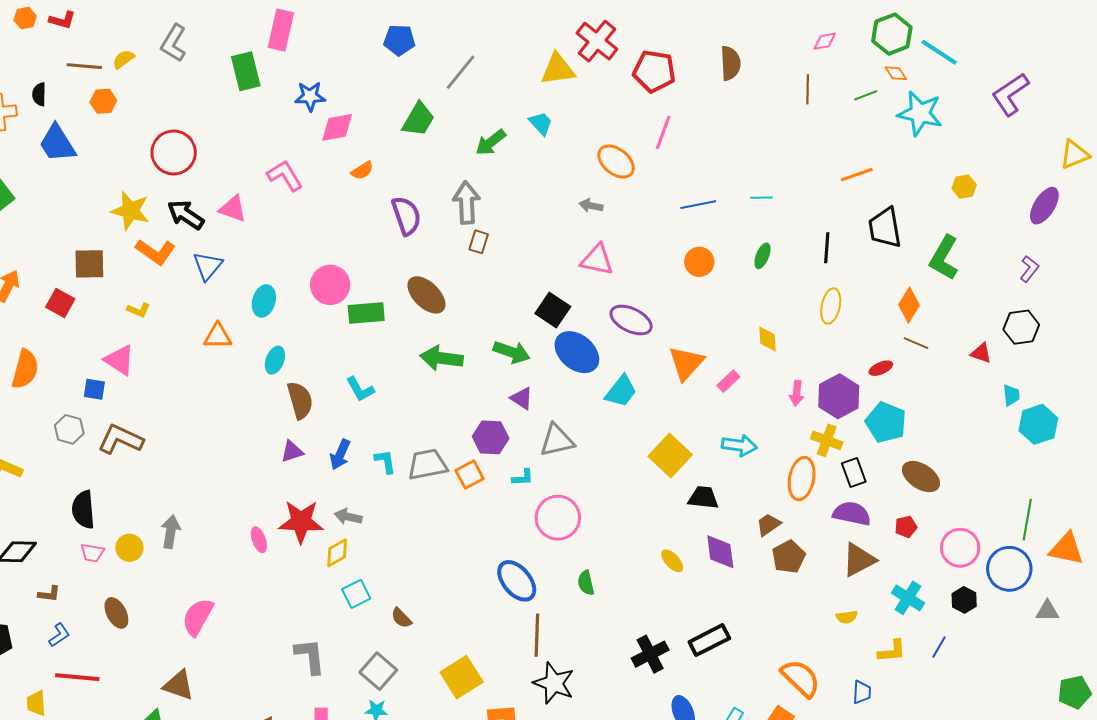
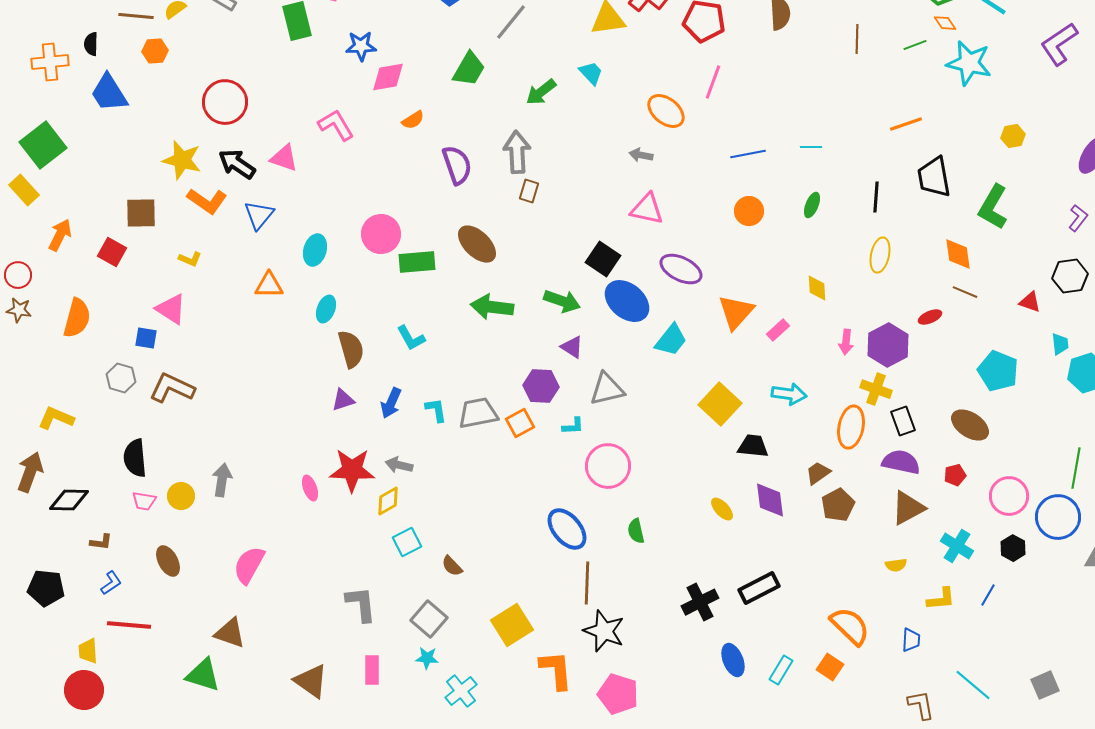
orange diamond: (909, 305) -> (958, 254), turned -40
cyan pentagon: (886, 422) -> (998, 371), moved

